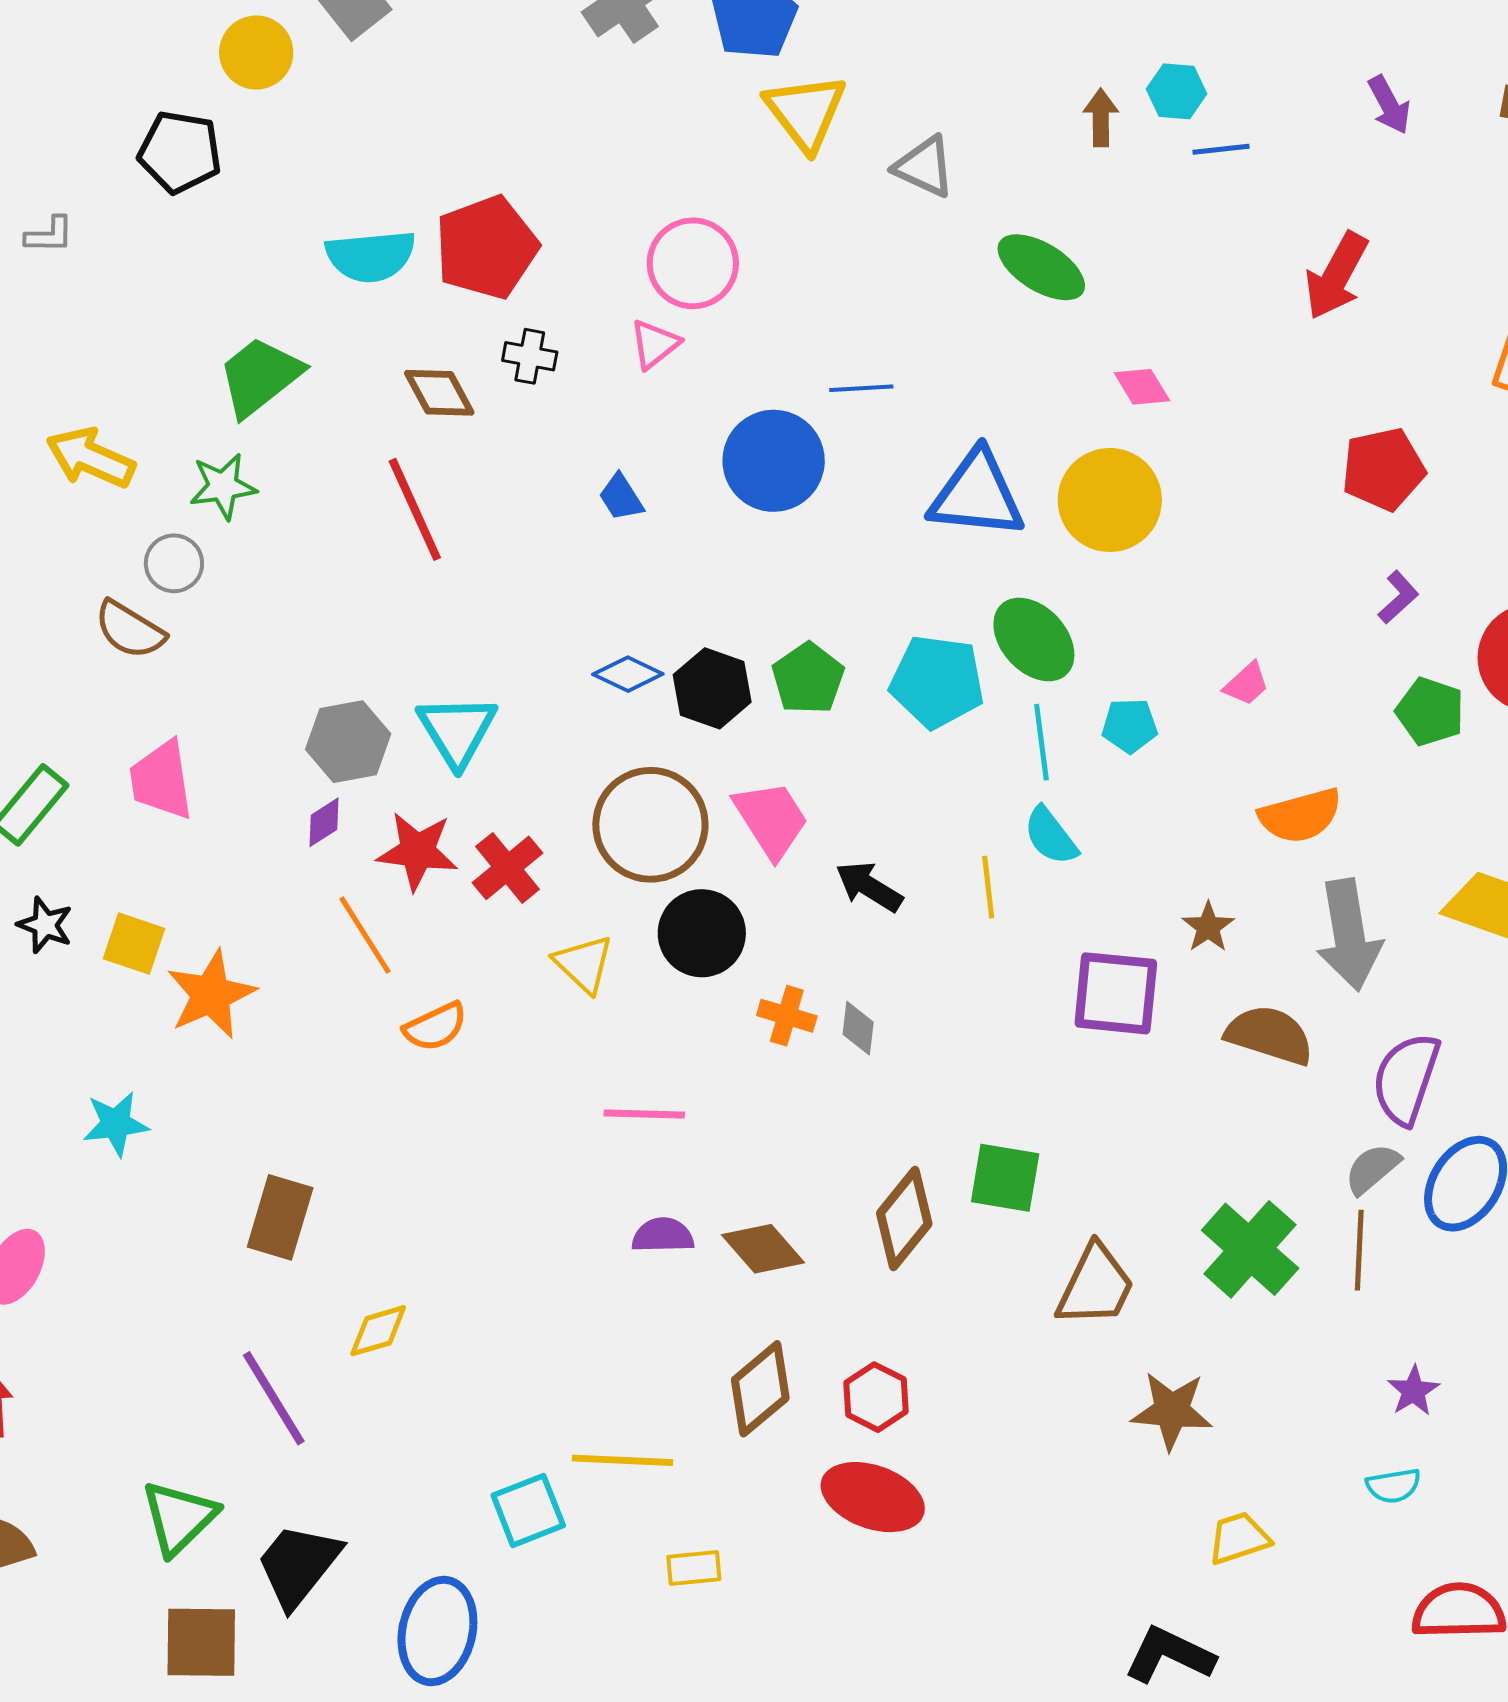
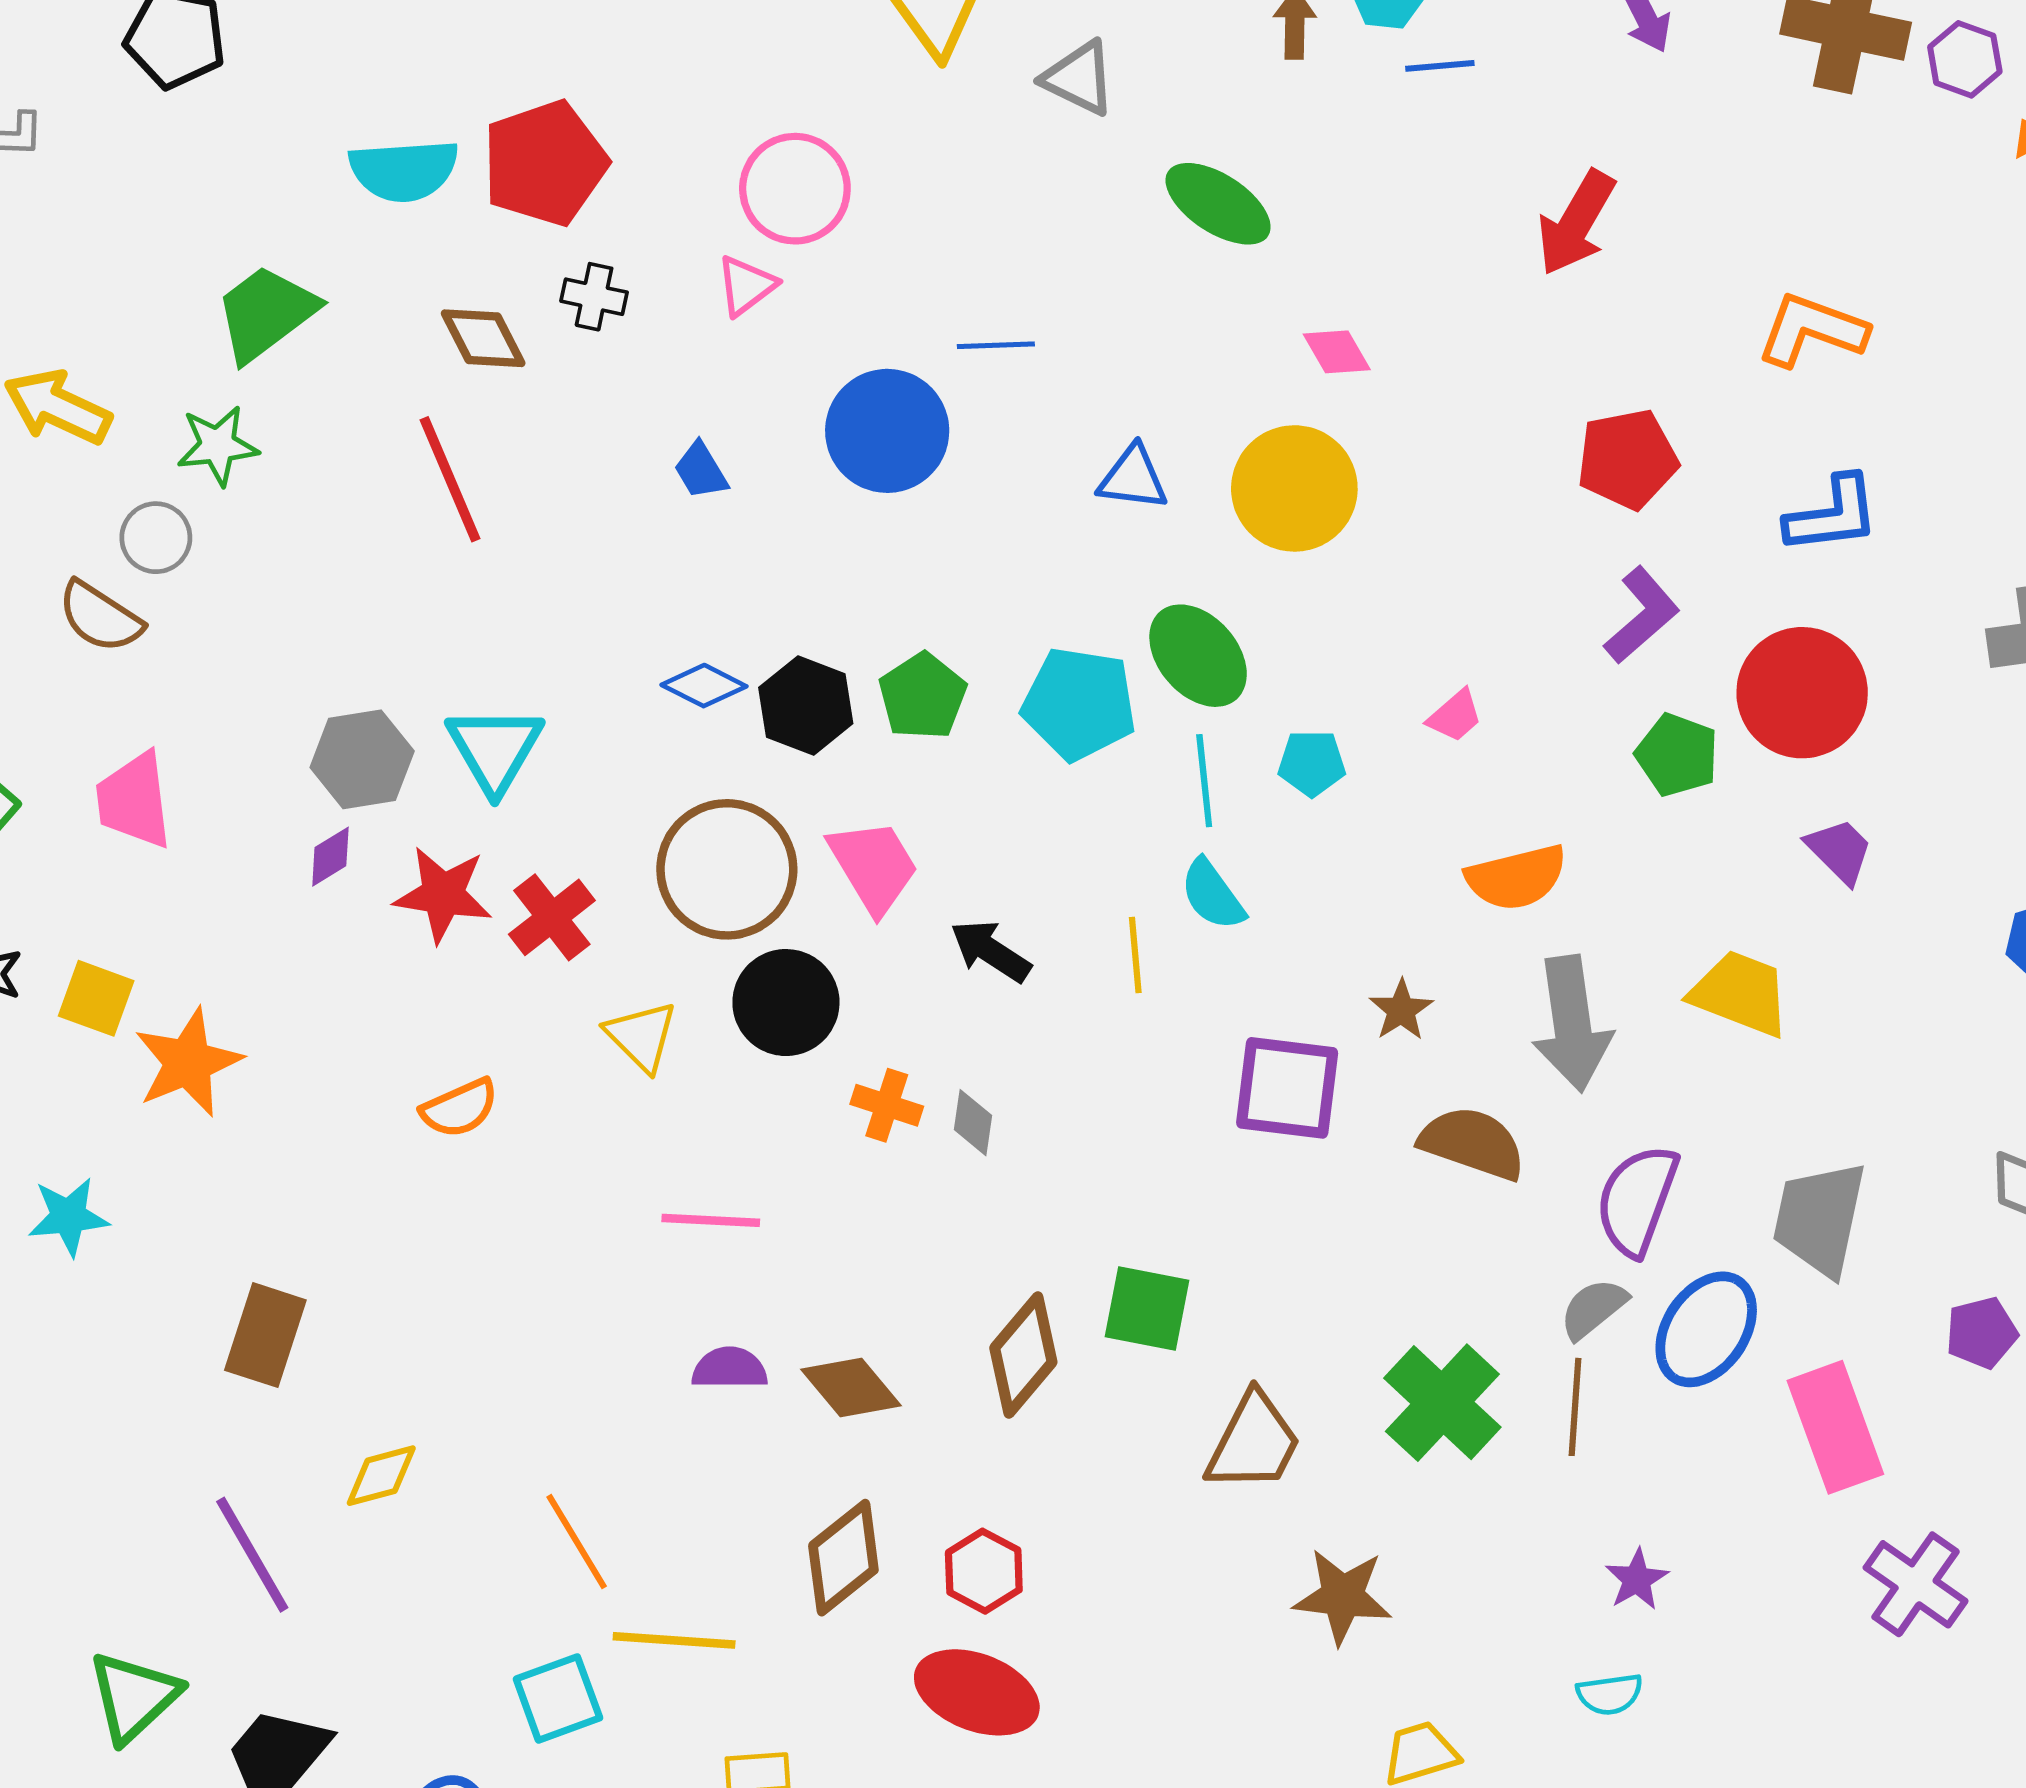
blue triangle: (977, 495) -> (1133, 478), size x0.6
purple L-shape: (1398, 597) -> (1642, 615), size x1.5
orange line: (365, 935) -> (577, 1542), moved

